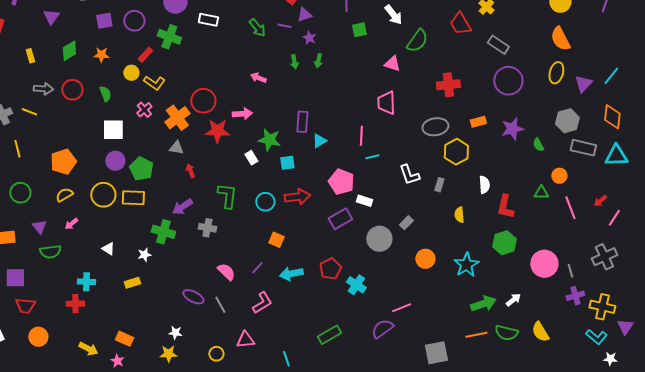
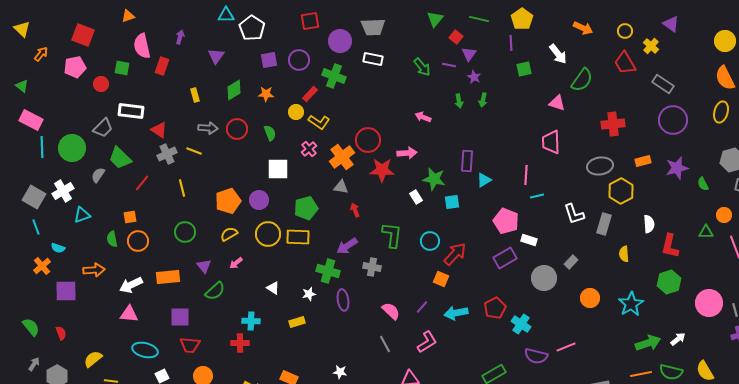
purple triangle: (304, 15) -> (469, 54), turned -35
purple circle: (115, 161) -> (259, 200), moved
green pentagon: (141, 169) -> (306, 208), turned 30
gray rectangle: (439, 185) -> (604, 224), size x1.5
red arrow: (297, 197) -> (455, 254), moved, turned -40
green semicircle: (50, 252) -> (215, 291), turned -35
purple ellipse: (193, 297) -> (343, 300), moved, turned 55
purple semicircle: (382, 329) -> (536, 356), moved, turned -130

